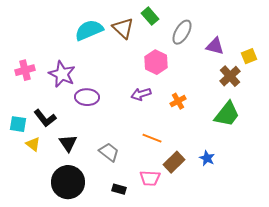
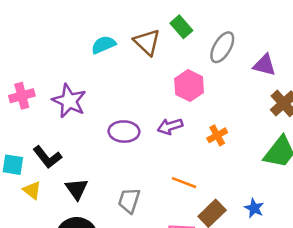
cyan semicircle: (89, 30) -> (104, 45), size x0.7
purple ellipse: (87, 97) -> (124, 132), moved
gray trapezoid: (109, 152) -> (129, 200), turned -110

